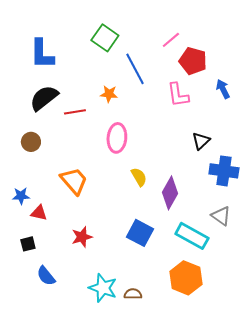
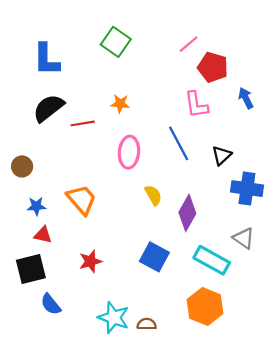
blue line: (135, 69) -> (179, 143), moved
brown circle: (31, 142) -> (22, 166), moved
blue star: (21, 196) -> (36, 206), moved
black square: (28, 244) -> (31, 269), size x1.8

